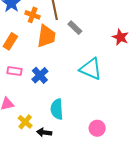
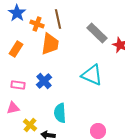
gray rectangle: (75, 28) -> (97, 33), moved, size x1.5
pink rectangle: (15, 71) -> (18, 85), moved

